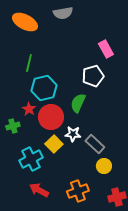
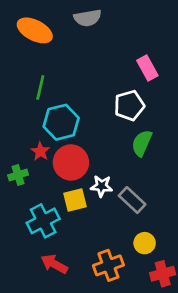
green semicircle: (78, 103) -> (142, 143), moved
yellow square: (54, 144) -> (75, 200), turned 30
yellow circle: (104, 166) -> (145, 243), moved

